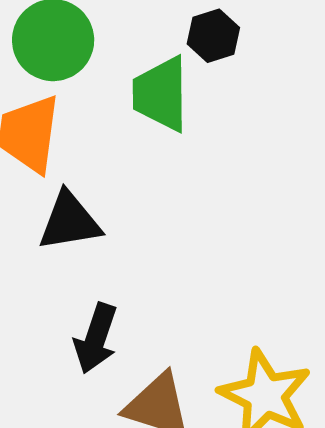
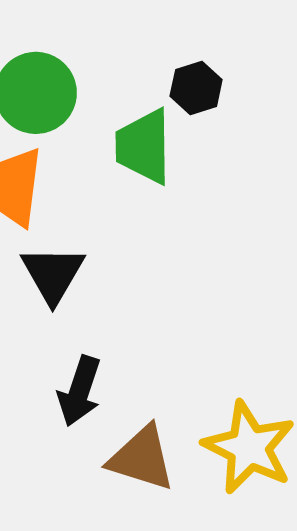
black triangle: (70, 221) -> (53, 274), turned -50

